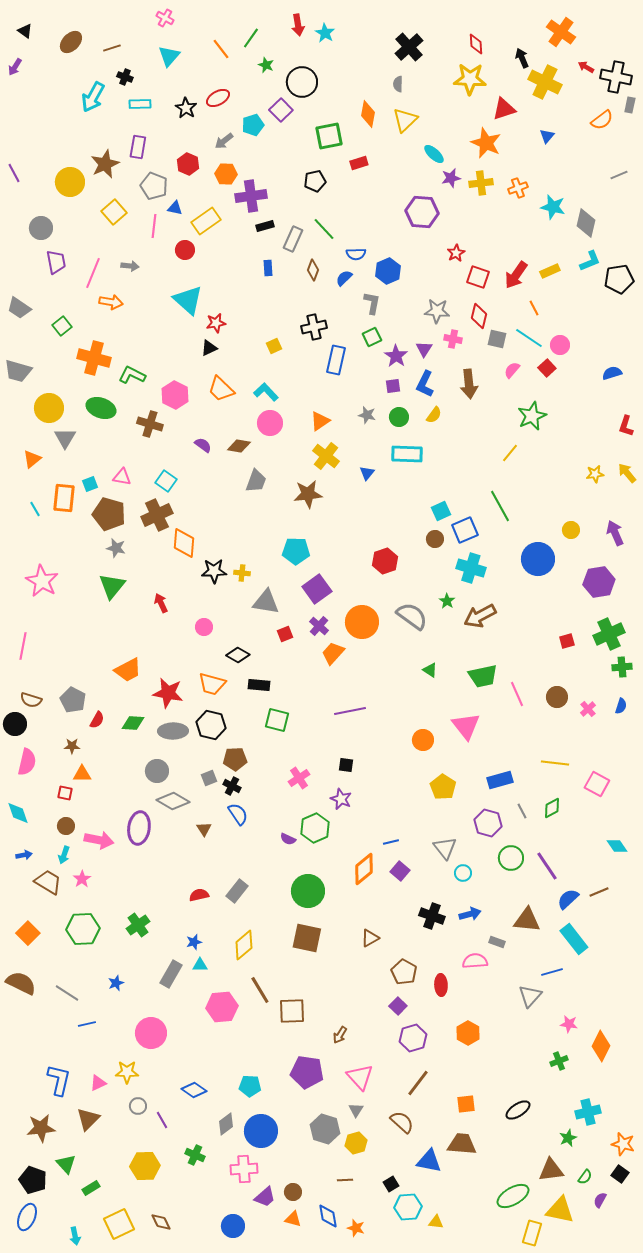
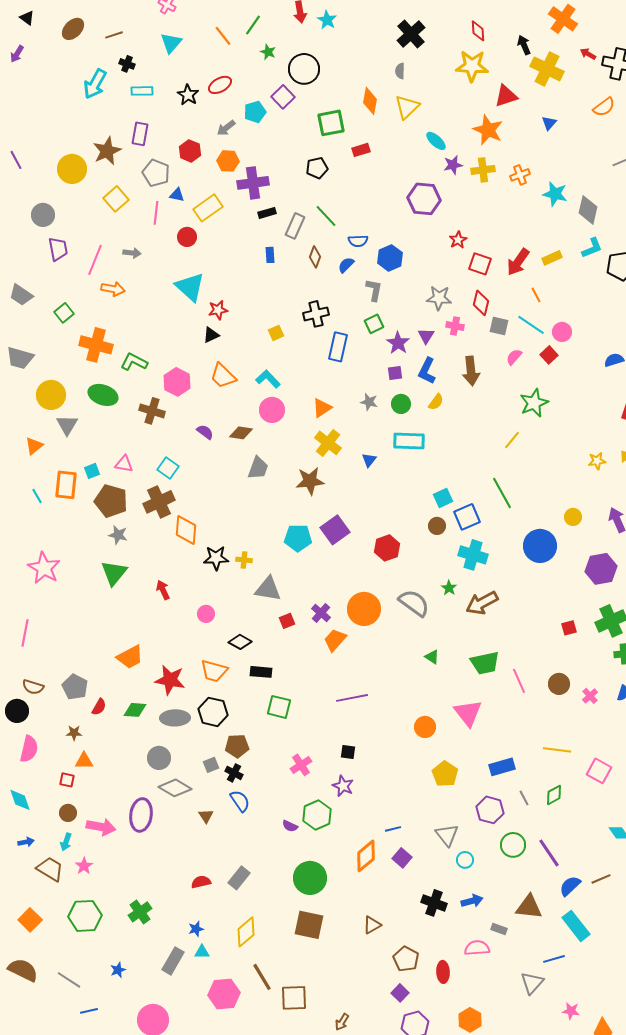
purple square: (317, 589) -> (335, 530), moved

